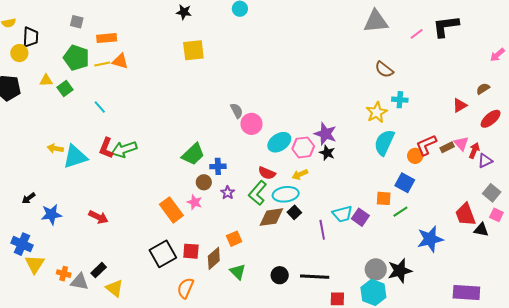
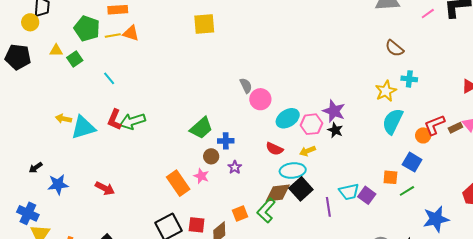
green L-shape: (258, 193) -> (266, 211), moved
black square: (294, 212) -> (301, 189), size x1.6

